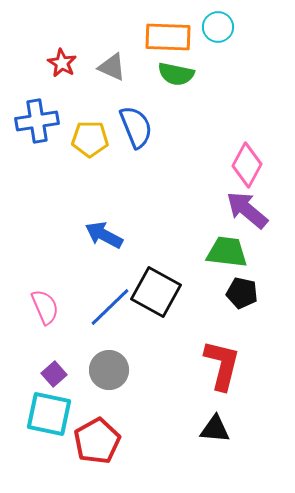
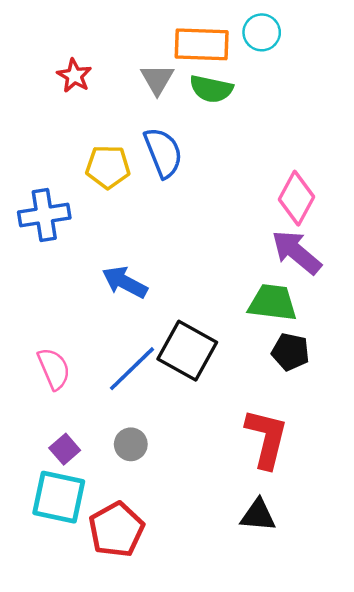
gray triangle: (112, 67) -> (157, 79), moved, turned 36
blue cross: (37, 121) -> (44, 215), moved
gray circle: (109, 370) -> (131, 444), size x0.7

